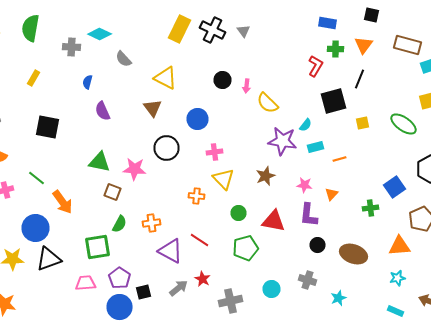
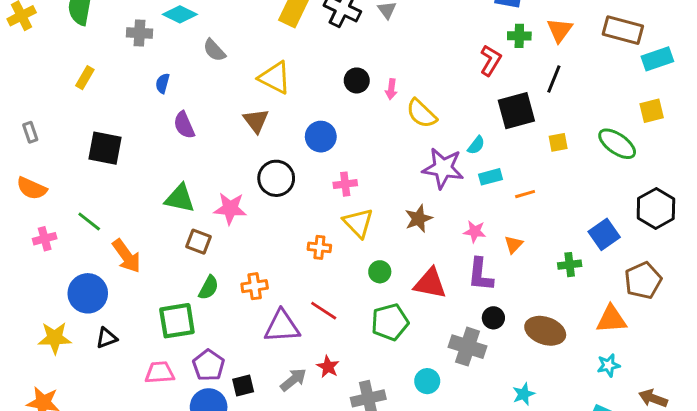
purple triangle: (170, 251) -> (282, 326), turned -32
black triangle: (48, 259) -> (106, 338), size x0.6
gray cross: (308, 280) -> (468, 347), moved, size x1.4

